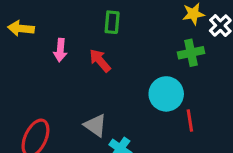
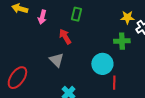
pink arrow: (60, 50) -> (42, 17), moved
gray triangle: (95, 125) -> (57, 60), moved

